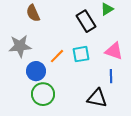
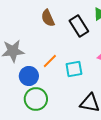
brown semicircle: (33, 13) -> (48, 18), moved
cyan square: (81, 54) -> (74, 69), moved

